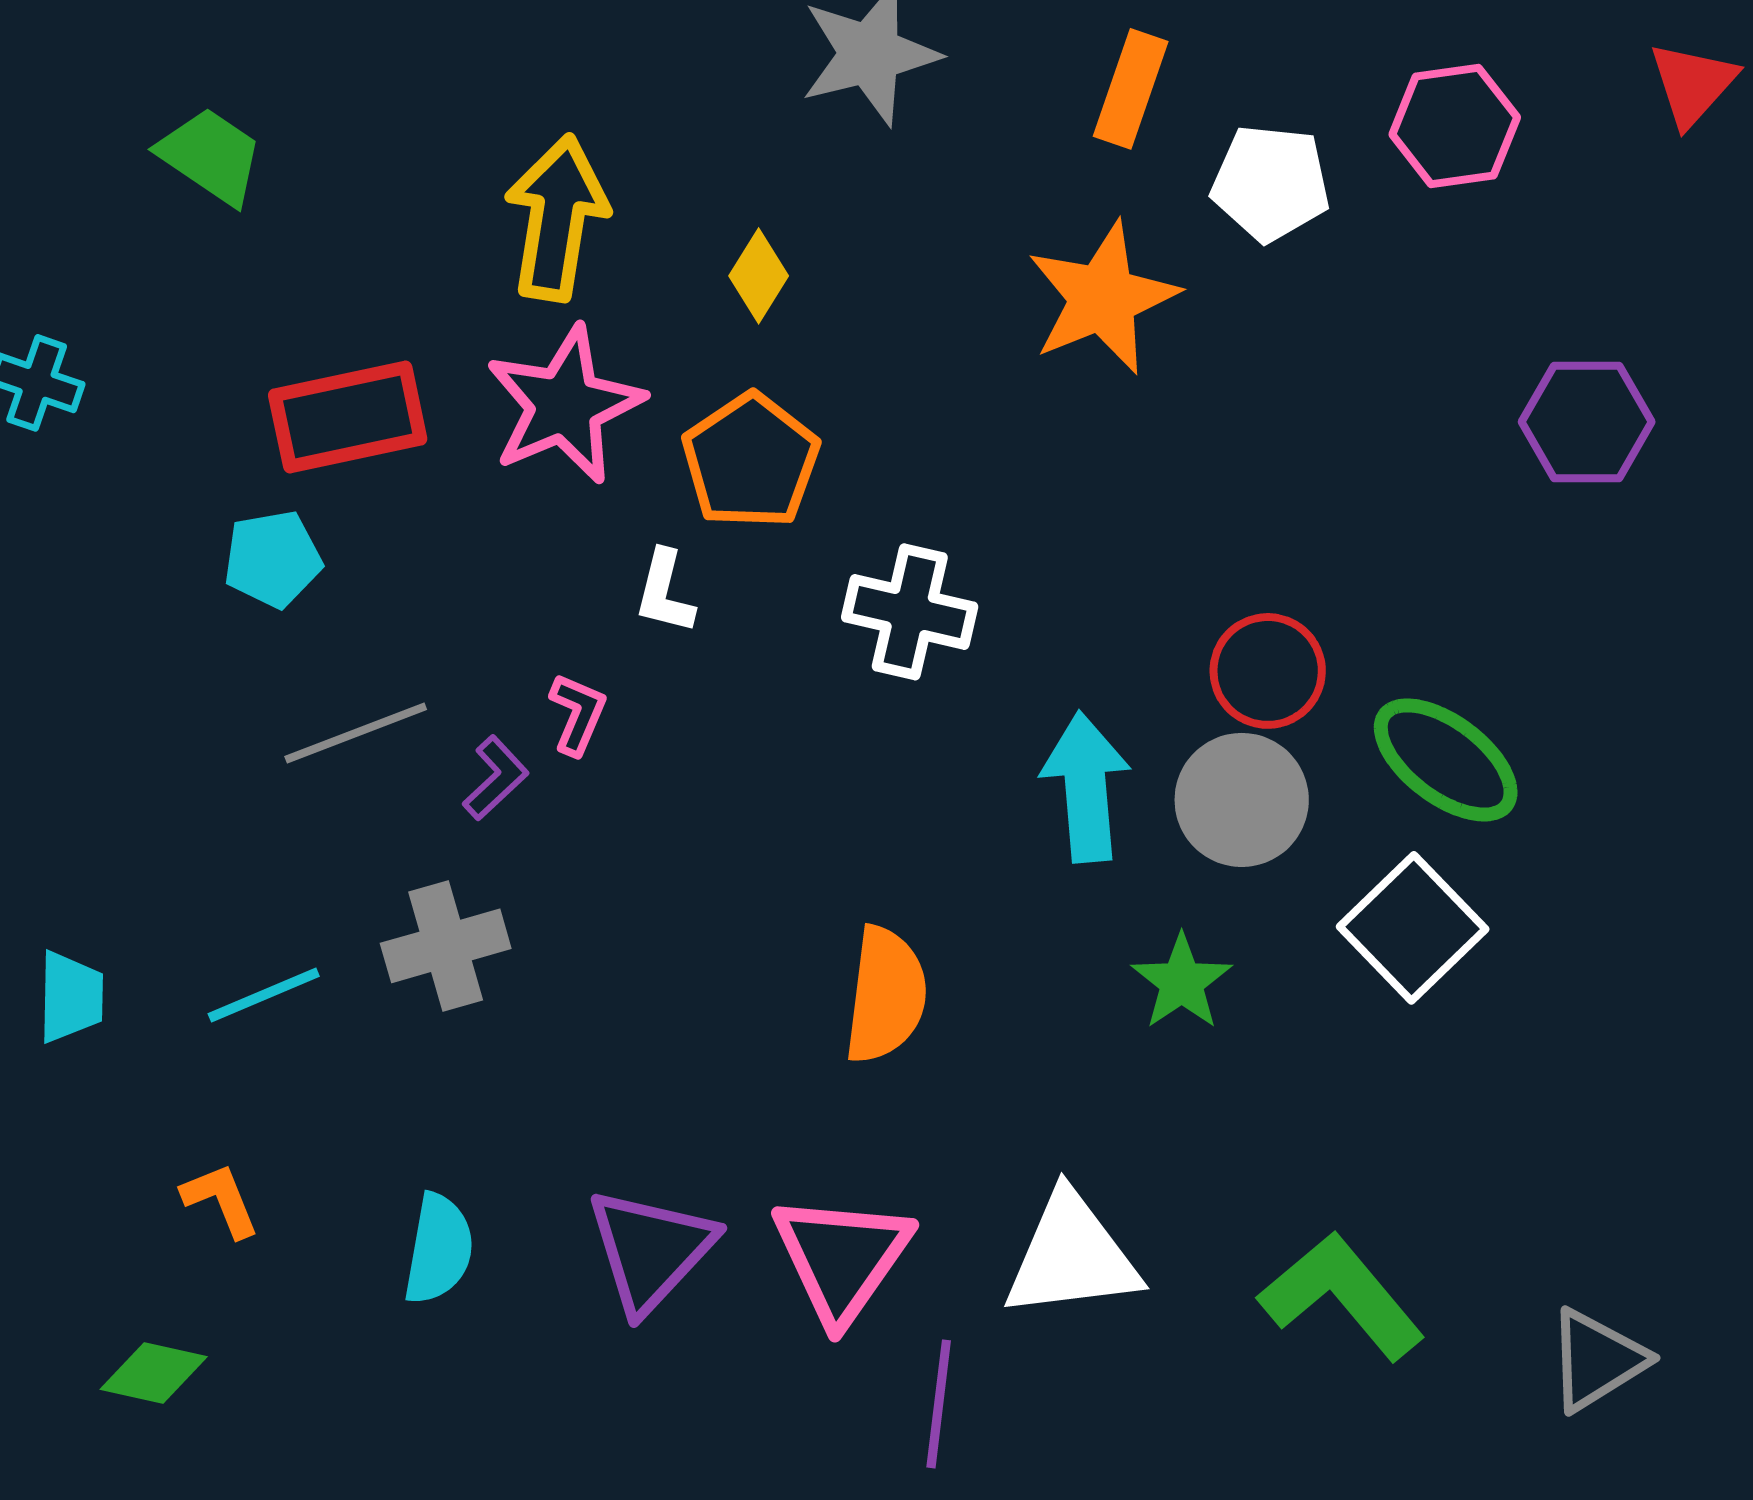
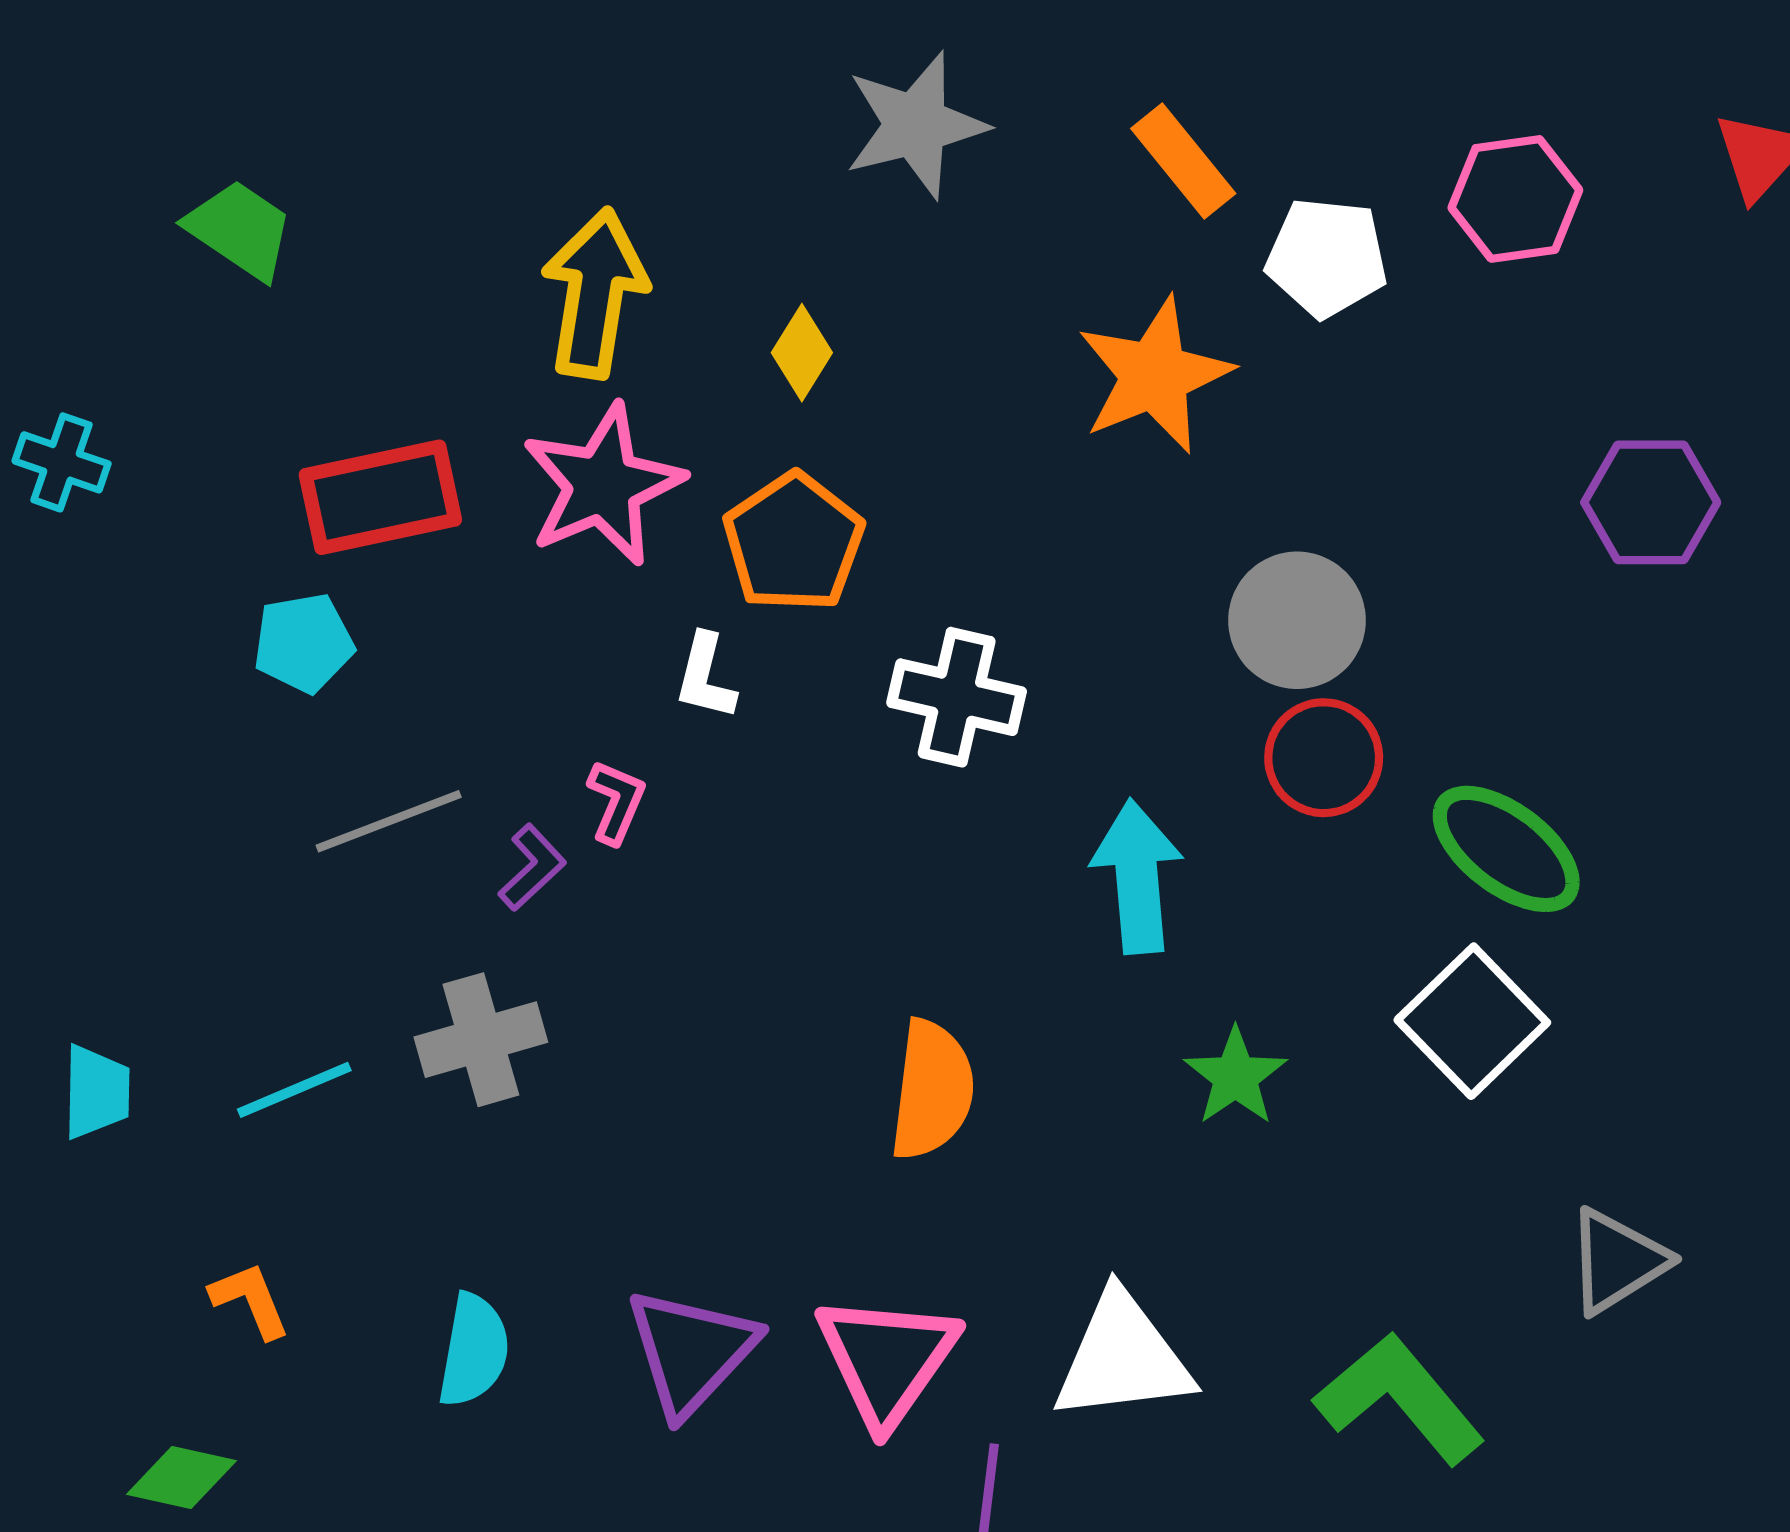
orange rectangle: (1131, 89) -> (1183, 161), turned -58
gray circle: (1242, 800) -> (1297, 620), moved
gray triangle: (1597, 1360) -> (1617, 1261), moved

